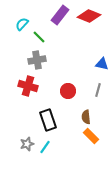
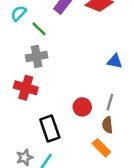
gray line: (98, 90) -> (110, 102), moved
red circle: (68, 91) -> (82, 107), moved
brown semicircle: (86, 117) -> (107, 125), moved

